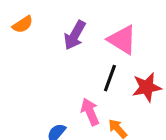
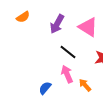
black line: (110, 78) -> (68, 52), moved, turned -72

